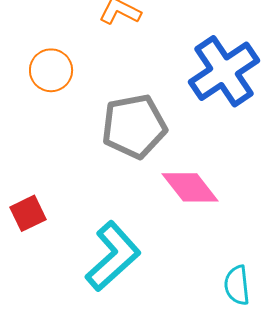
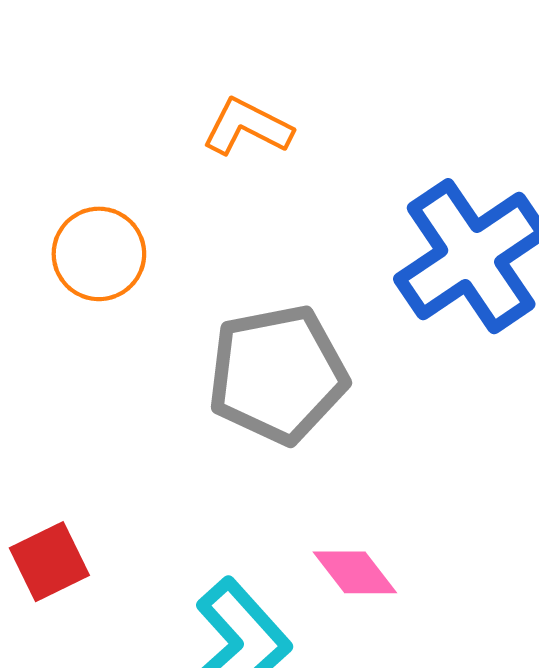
pink diamond: (190, 187) -> (355, 572), moved, size x0.7

